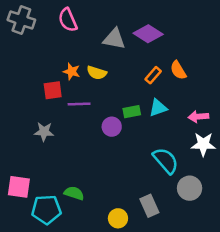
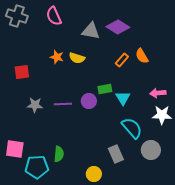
red square: (53, 90) -> (22, 72), moved
purple line: (79, 104) -> (63, 104), moved
cyan triangle: (158, 108) -> (123, 98), moved, turned -42
green semicircle: (74, 193) -> (59, 154), turned 77
gray rectangle: (149, 206) -> (116, 154), moved

